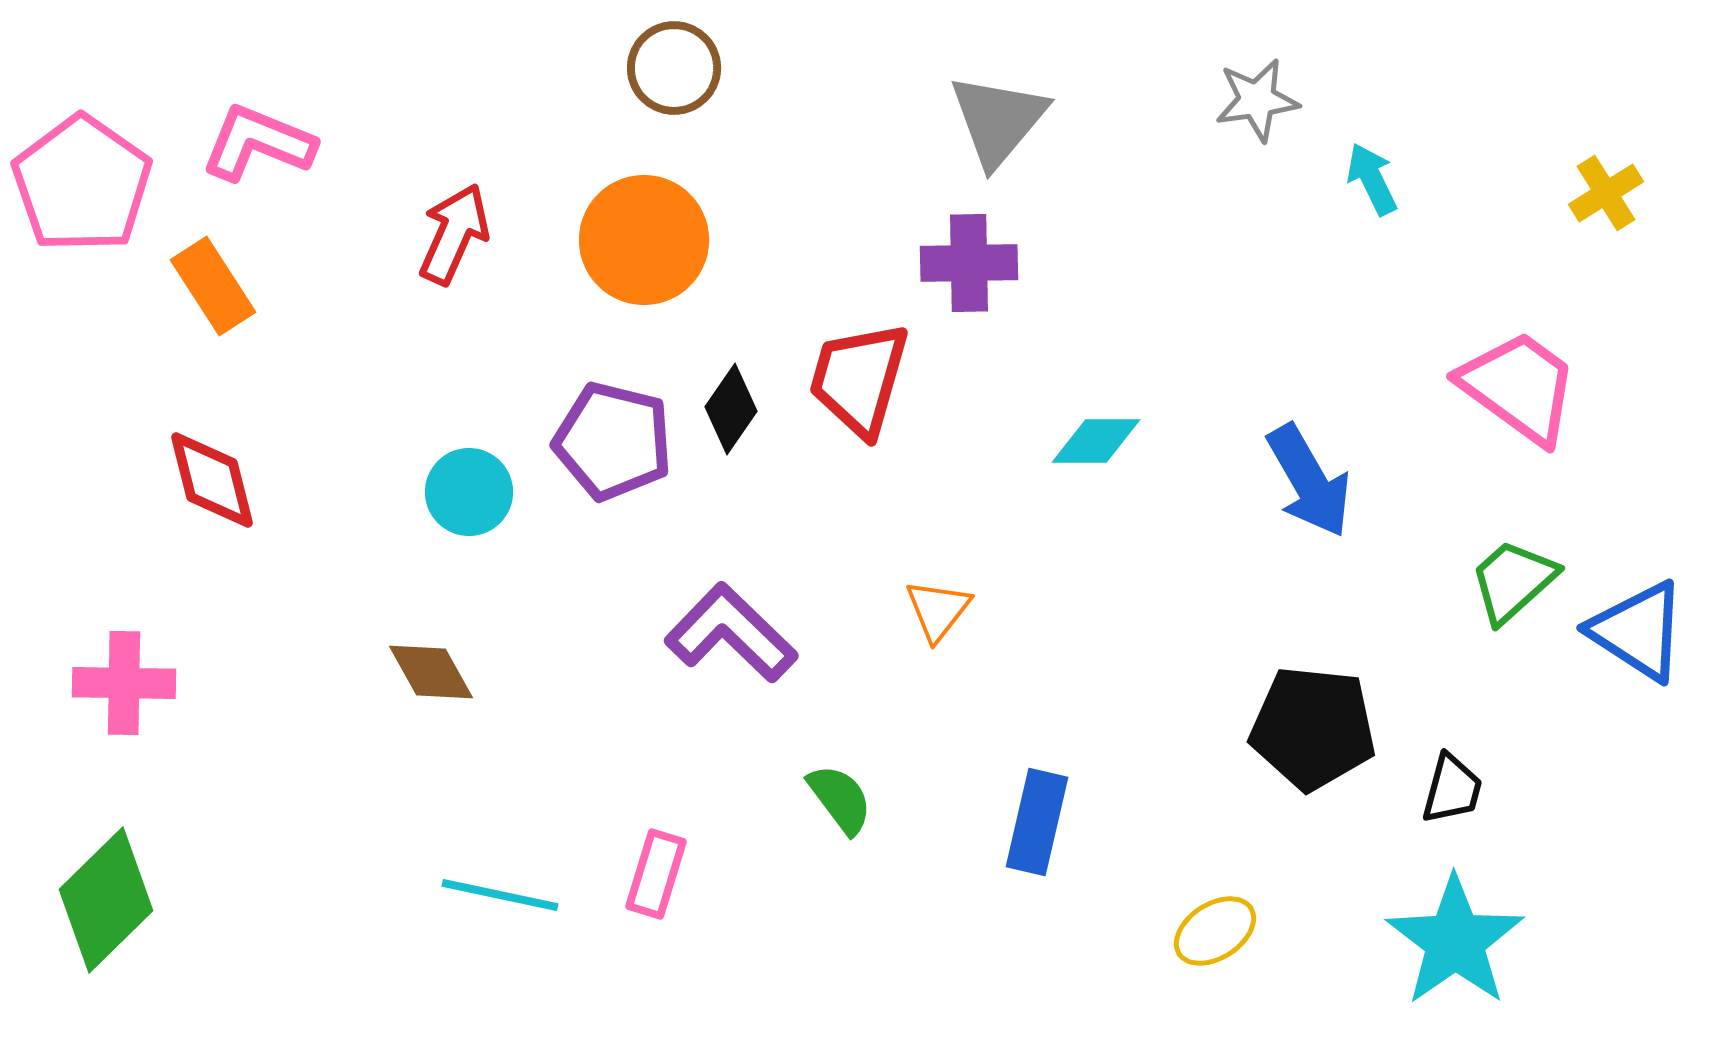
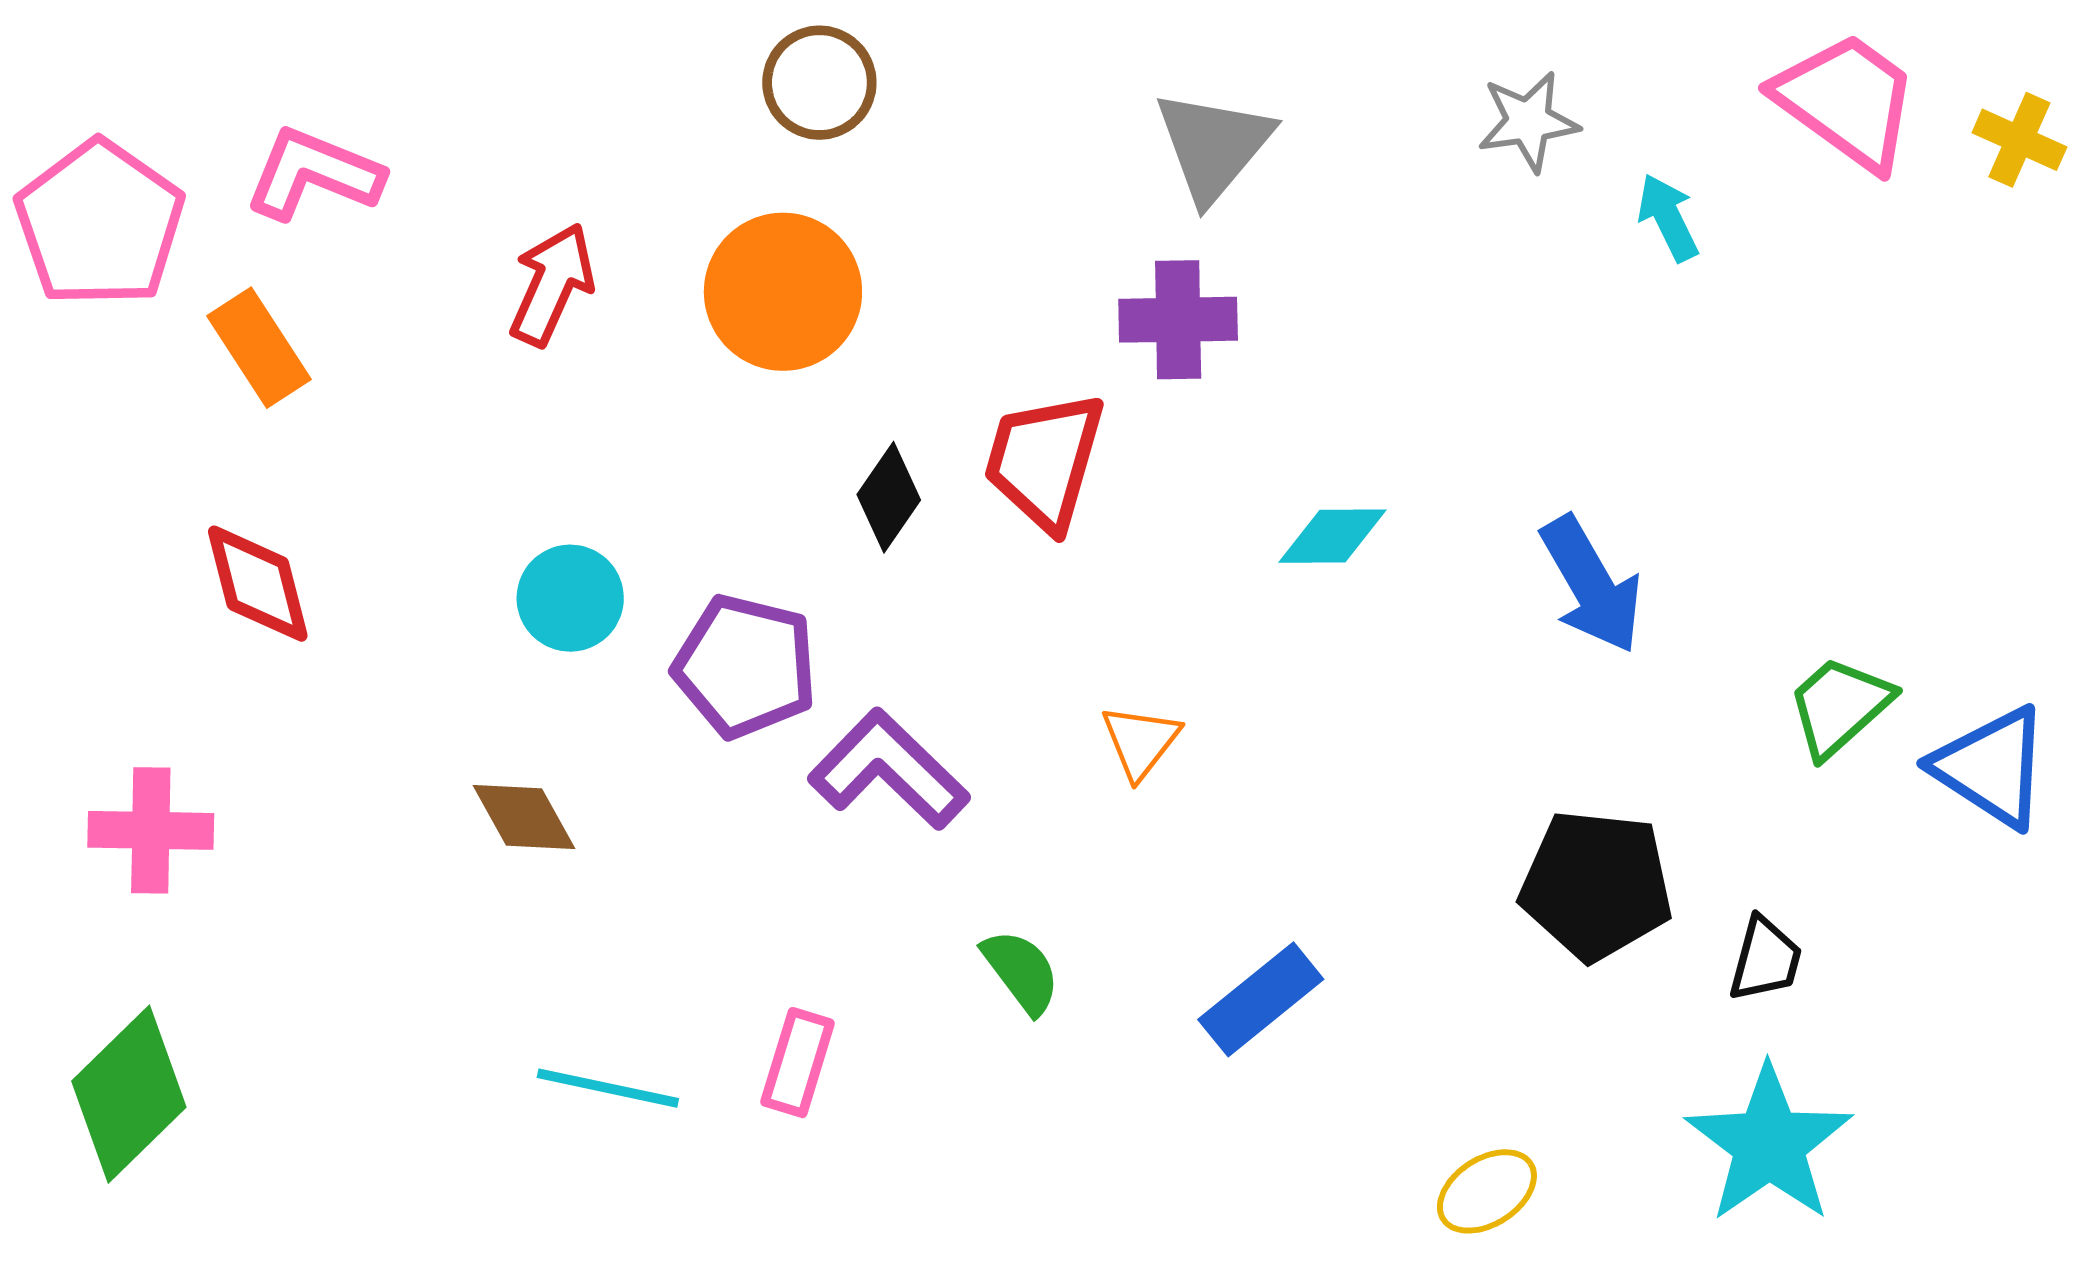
yellow cross: (1606, 193) -> (2019, 140), moved, turned -34
pink trapezoid: (1519, 387) -> (1847, 101), moved
purple pentagon: (613, 441) -> (745, 666), moved
blue rectangle: (1037, 822) -> (1261, 999), turned 38
yellow ellipse: (1215, 931) -> (1487, 1191), moved

